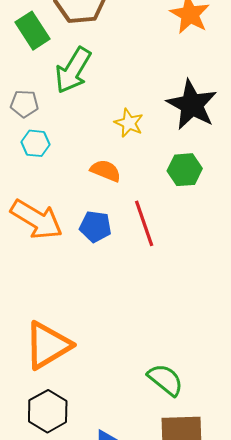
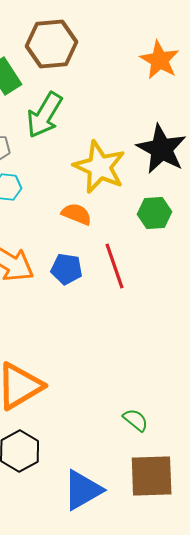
yellow star: (129, 123) -> (100, 167), size x1.8
green semicircle: (165, 380) -> (136, 420), size x0.7

